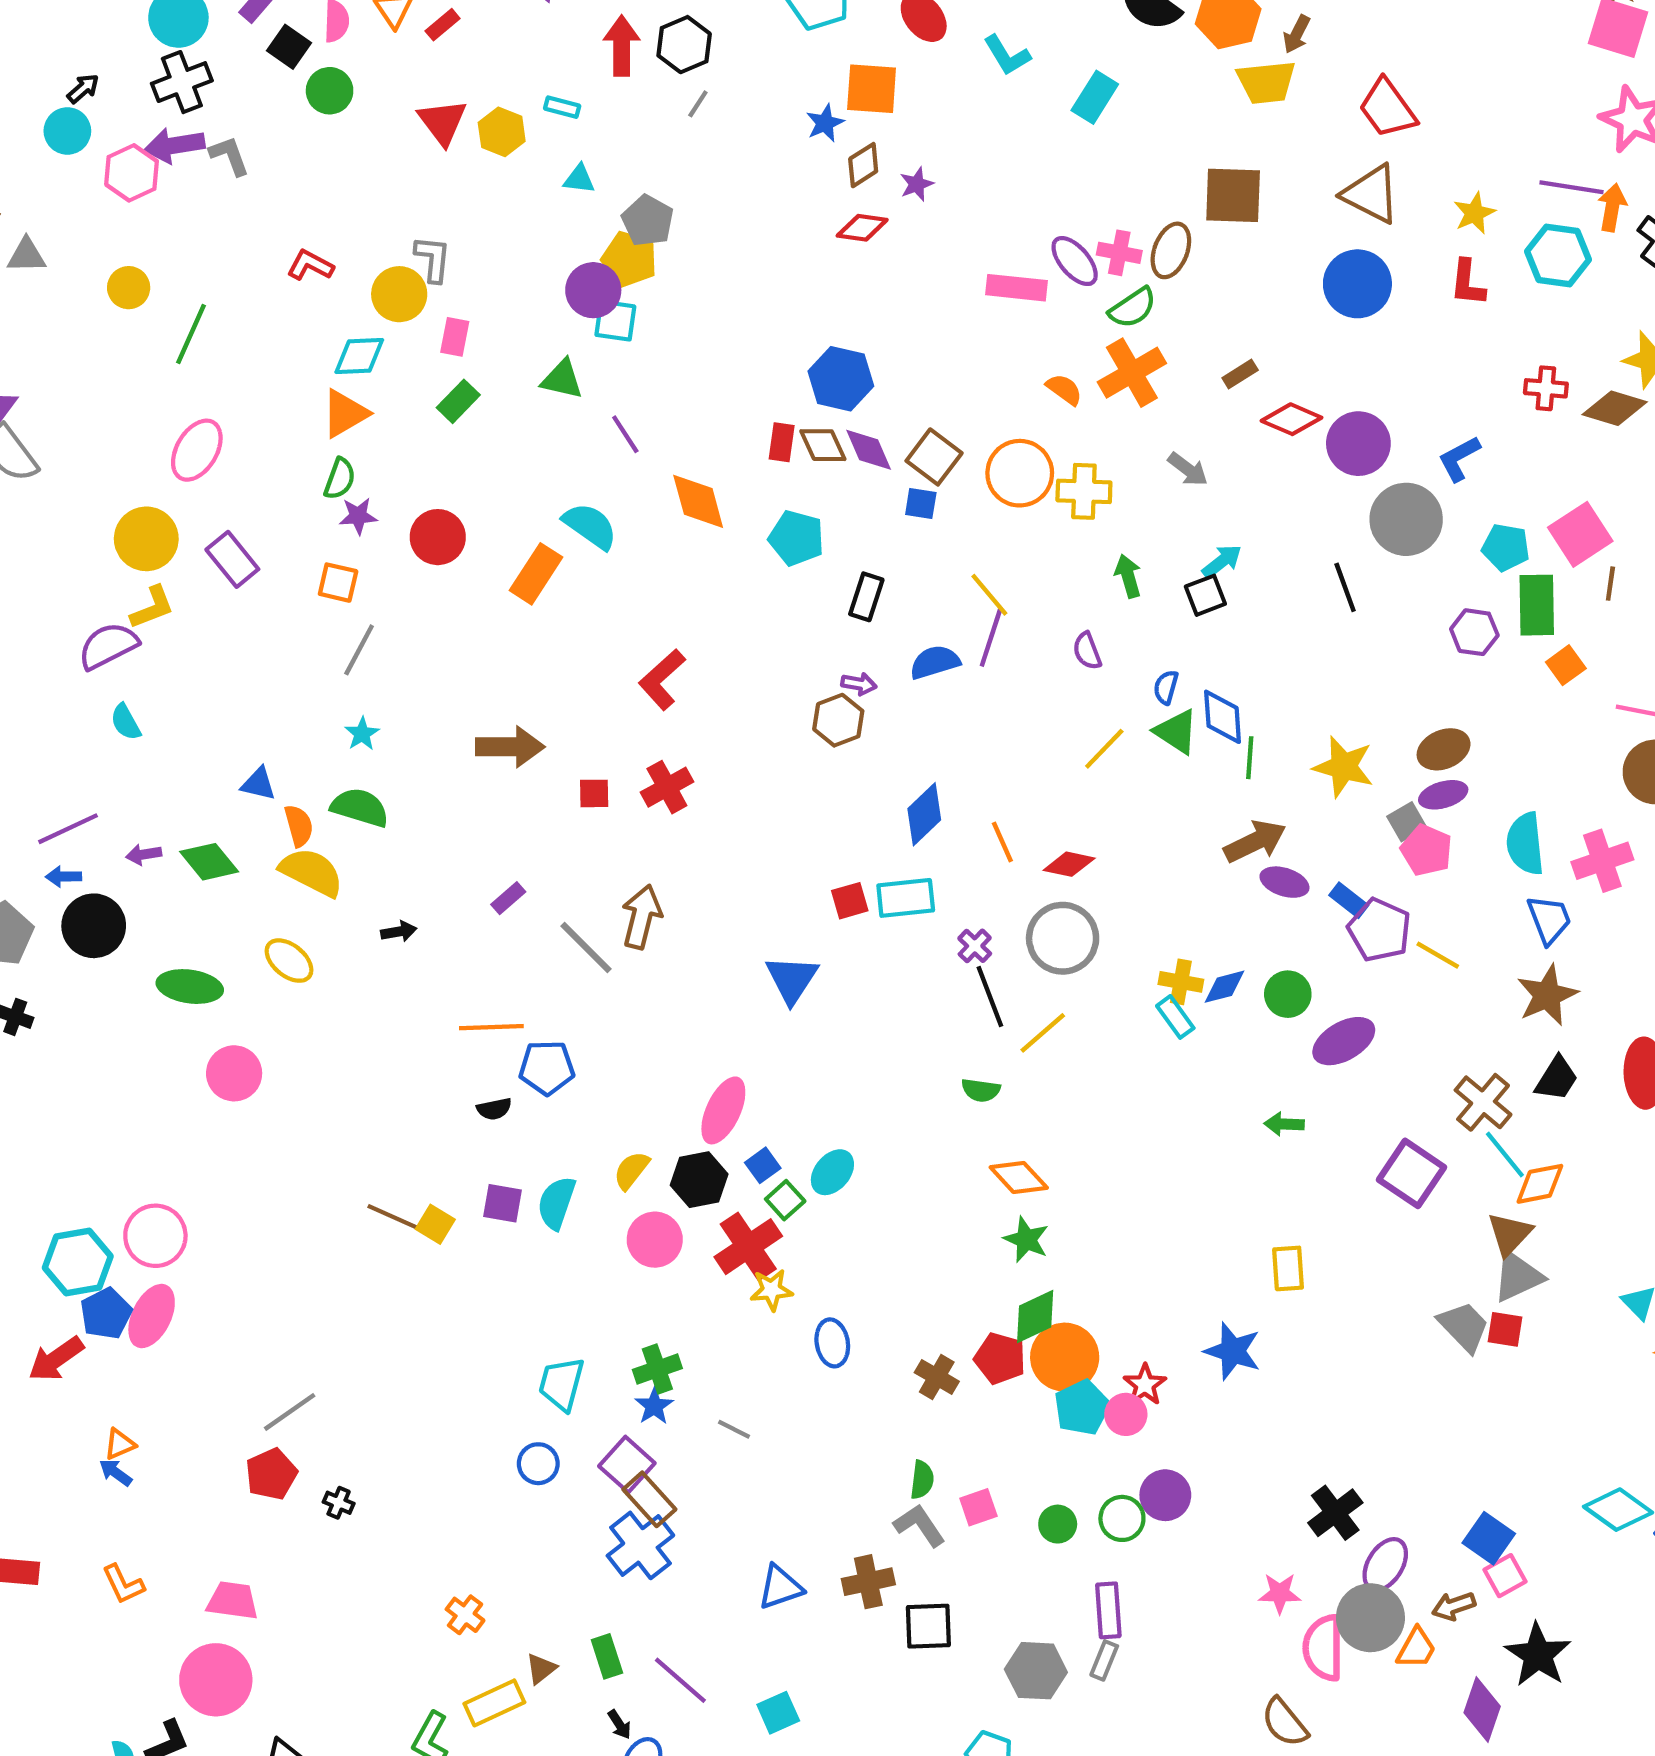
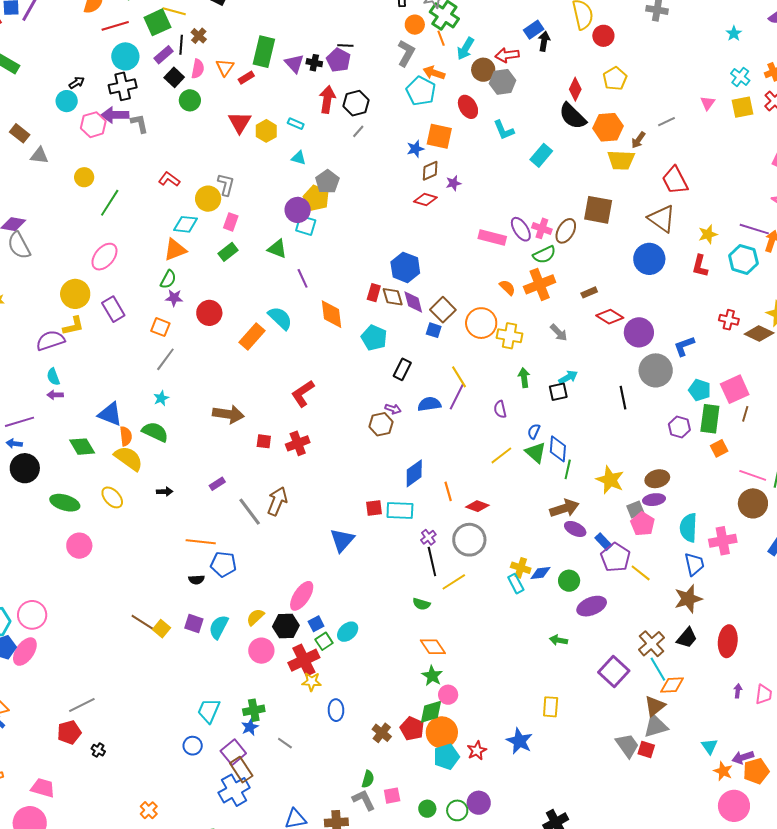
blue triangle: (258, 784) -> (110, 414), size x1.5
purple arrow: (144, 854) -> (55, 395), moved
pink circle: (1126, 1414) -> (448, 695), moved

